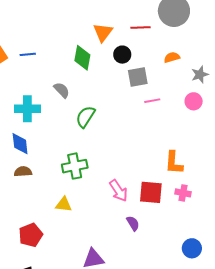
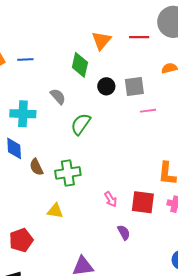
black circle: (122, 55) -> (106, 86), moved
brown semicircle: (23, 172) -> (36, 167), moved, turned -114
pink arrow: (118, 191) -> (111, 199), size x0.7

